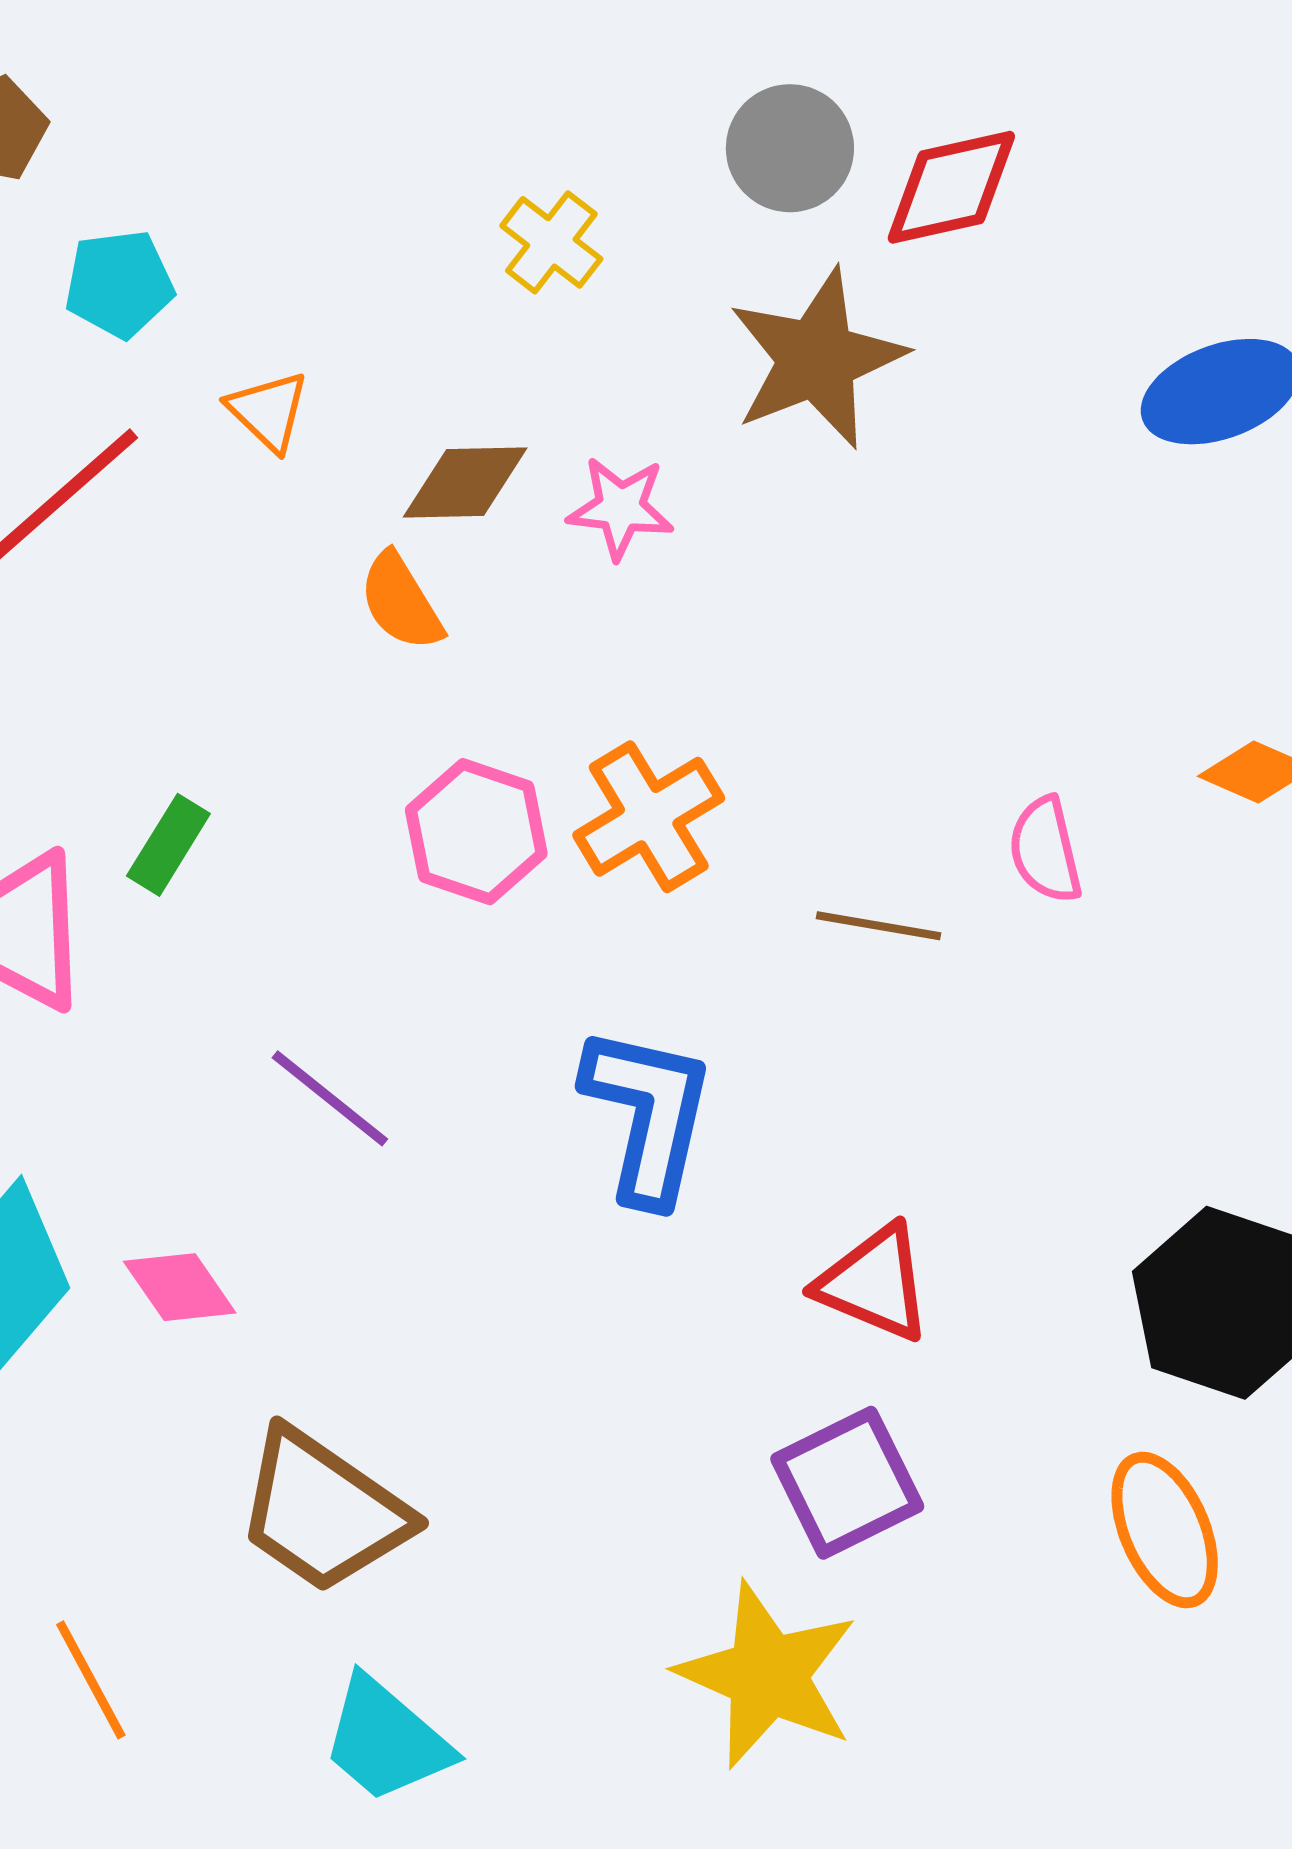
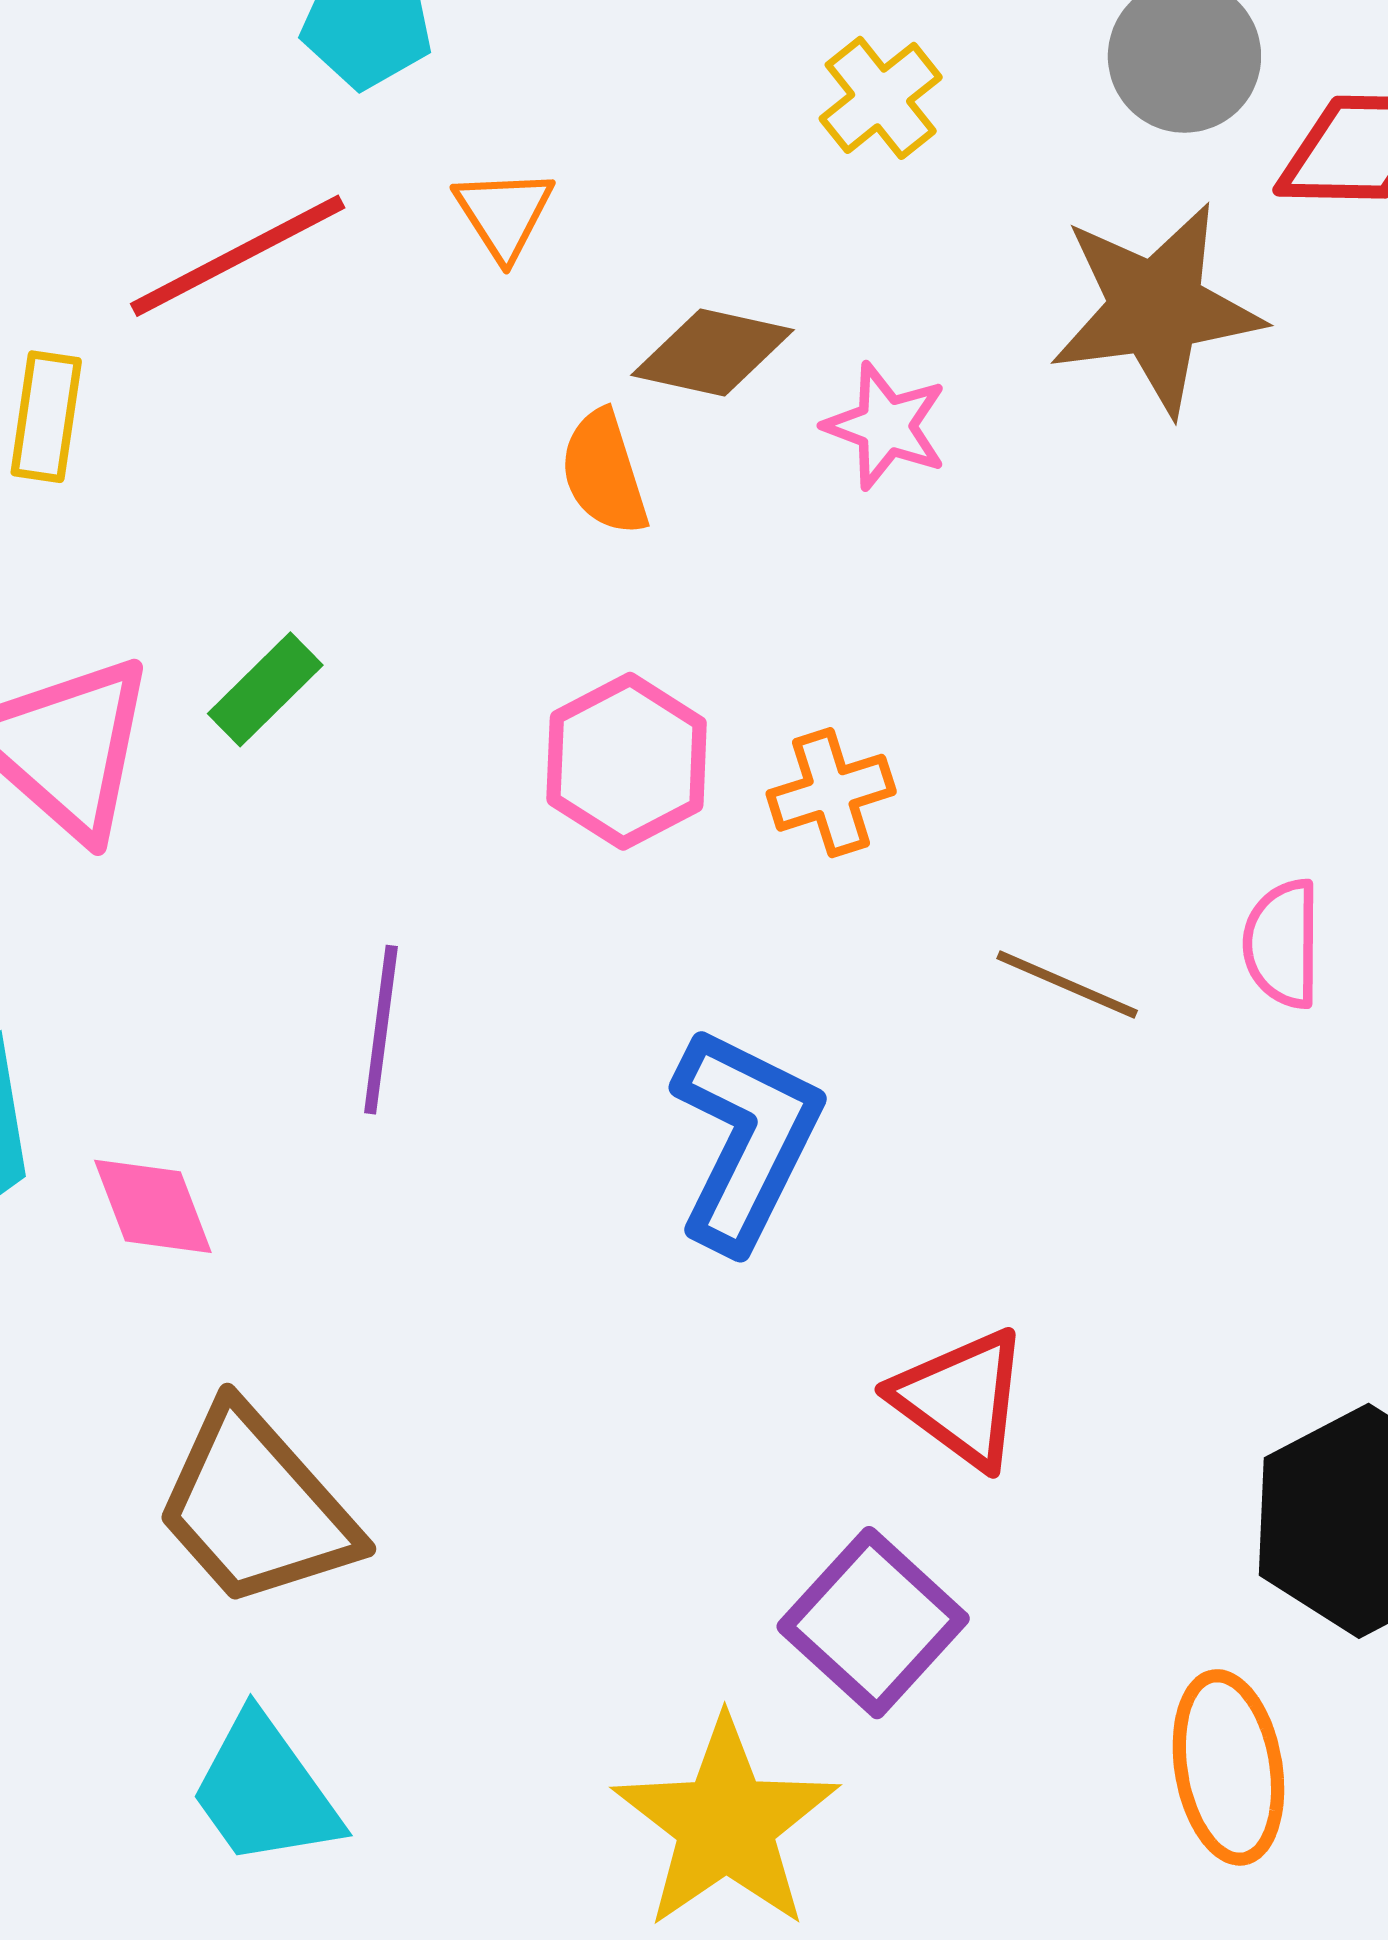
orange cross: (649, 817) -> (831, 793), size x0.7
purple line: (330, 1098) -> (381, 1030), turned 45
purple square: (847, 1483) -> (873, 1623), turned -35

